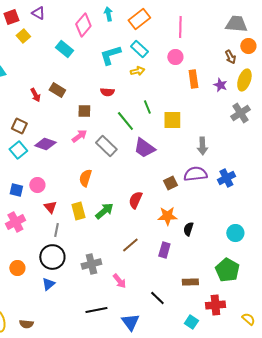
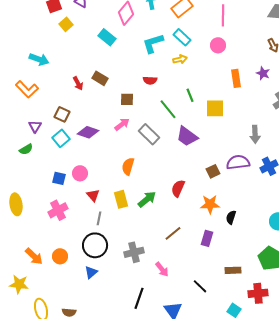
orange rectangle: (193, 79) -> (236, 78), moved
gray arrow: (202, 146) -> (255, 134), moved
black line: (96, 310) -> (139, 298), turned -60

